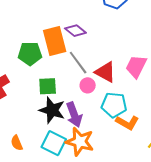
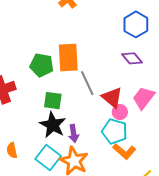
purple diamond: (75, 31) -> (132, 58), moved
pink circle: (88, 85) -> (120, 112), moved
purple arrow: (74, 115) -> (74, 134), size x0.7

